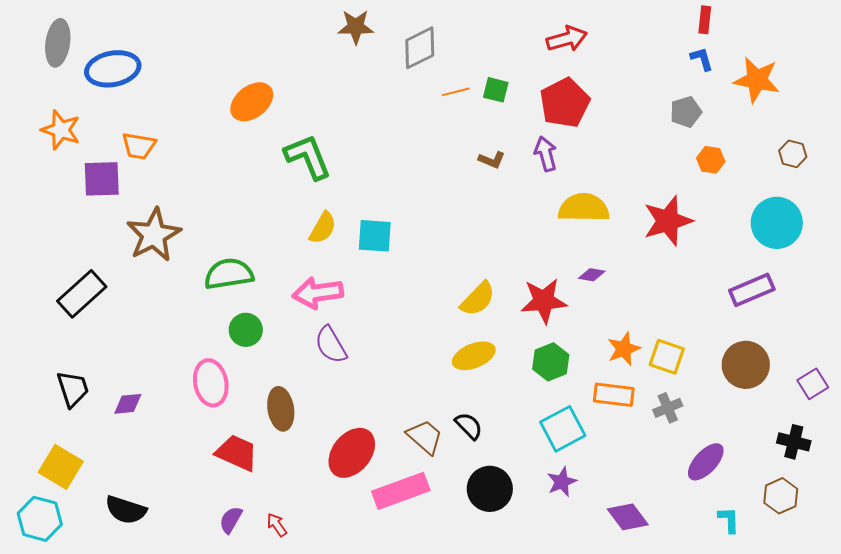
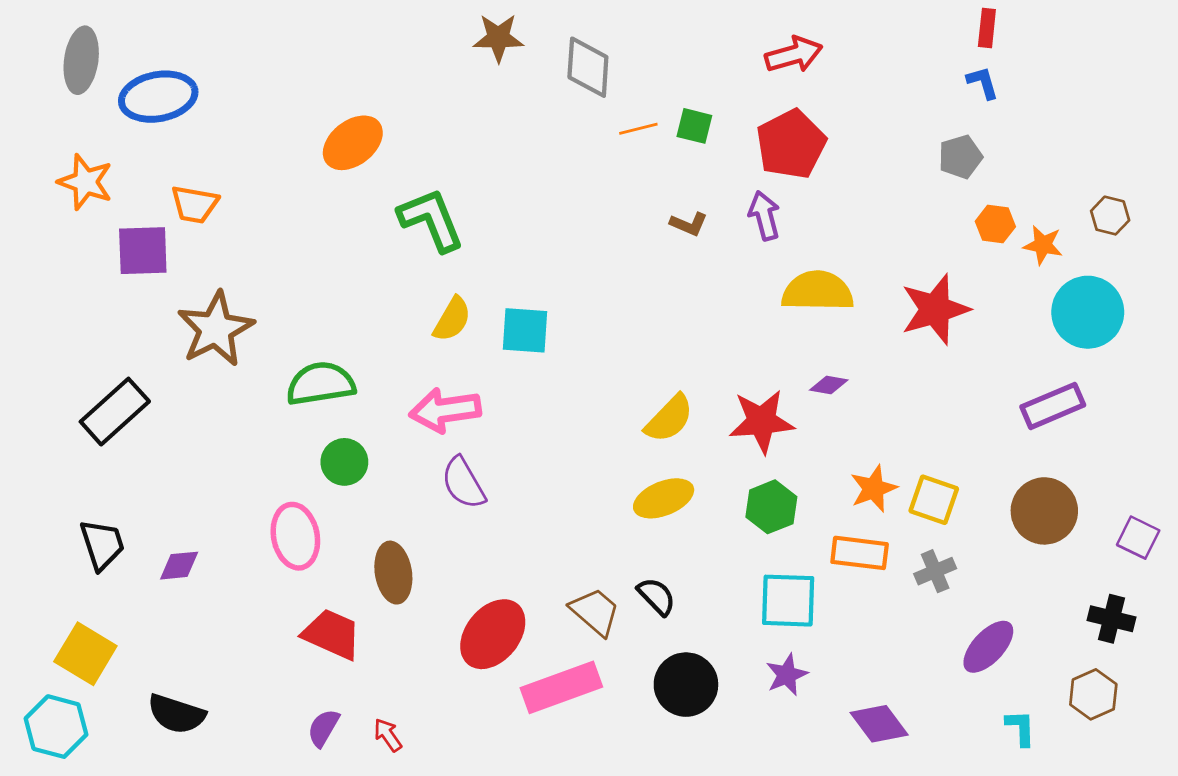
gray diamond: (420, 48) -> (588, 67), turned -60
orange star: (757, 80) -> (1043, 245), moved, size x0.6
purple square: (813, 384) -> (1138, 538), turned -32
cyan square: (563, 429) -> (788, 601), turned 30

